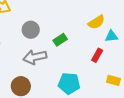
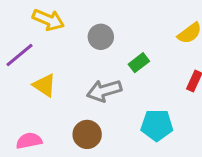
gray circle: (31, 30) -> (101, 37), moved

